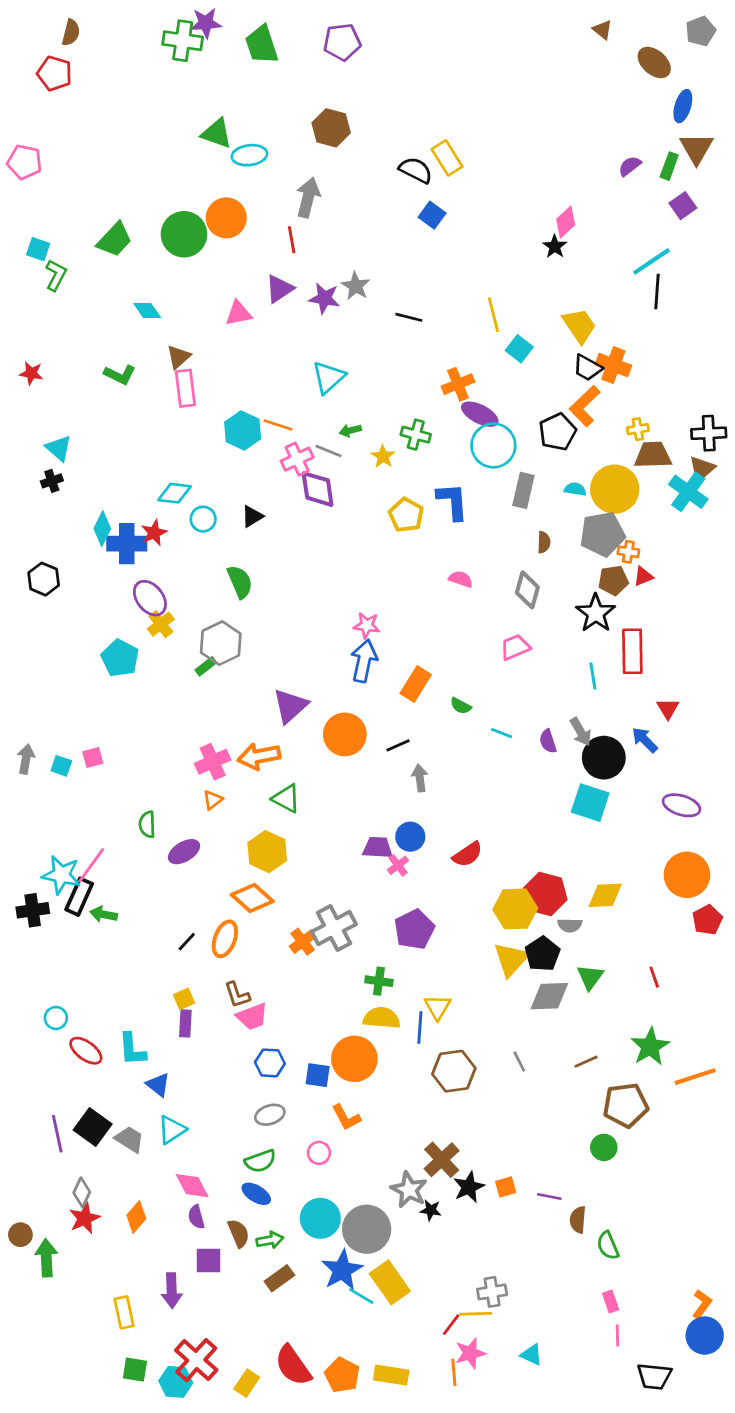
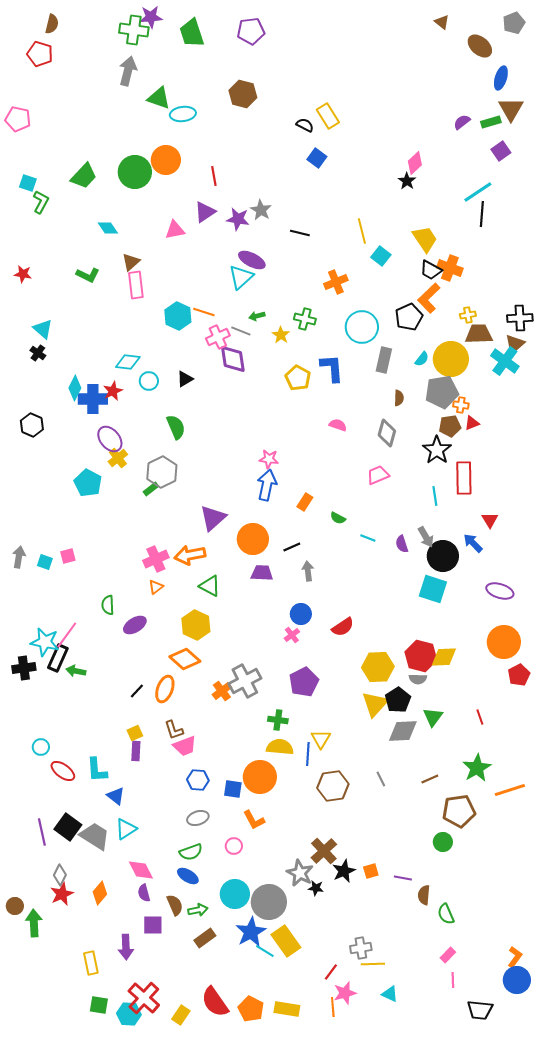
green rectangle: (669, 166) -> (491, 122), turned 54
black semicircle: (416, 170) -> (305, 125), size x0.7
gray arrow: (308, 197) -> (128, 71), moved
purple ellipse: (480, 414) -> (252, 260), moved
black cross: (52, 481) -> (38, 353), turned -35
cyan semicircle: (575, 489) -> (422, 359), turned 119
orange rectangle: (416, 684) -> (305, 502), size x0.7
purple trapezoid: (378, 848) -> (262, 573), moved
red hexagon: (545, 894) -> (421, 656), moved
gray trapezoid: (129, 1139) -> (95, 836), size x1.4
pink rectangle: (611, 1301) -> (448, 955), turned 63
yellow line: (476, 1314) -> (373, 964), moved

